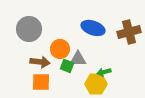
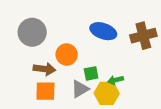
gray triangle: (78, 59) -> (80, 89), moved, turned -30
green square: (67, 66) -> (91, 73), moved, turned -32

